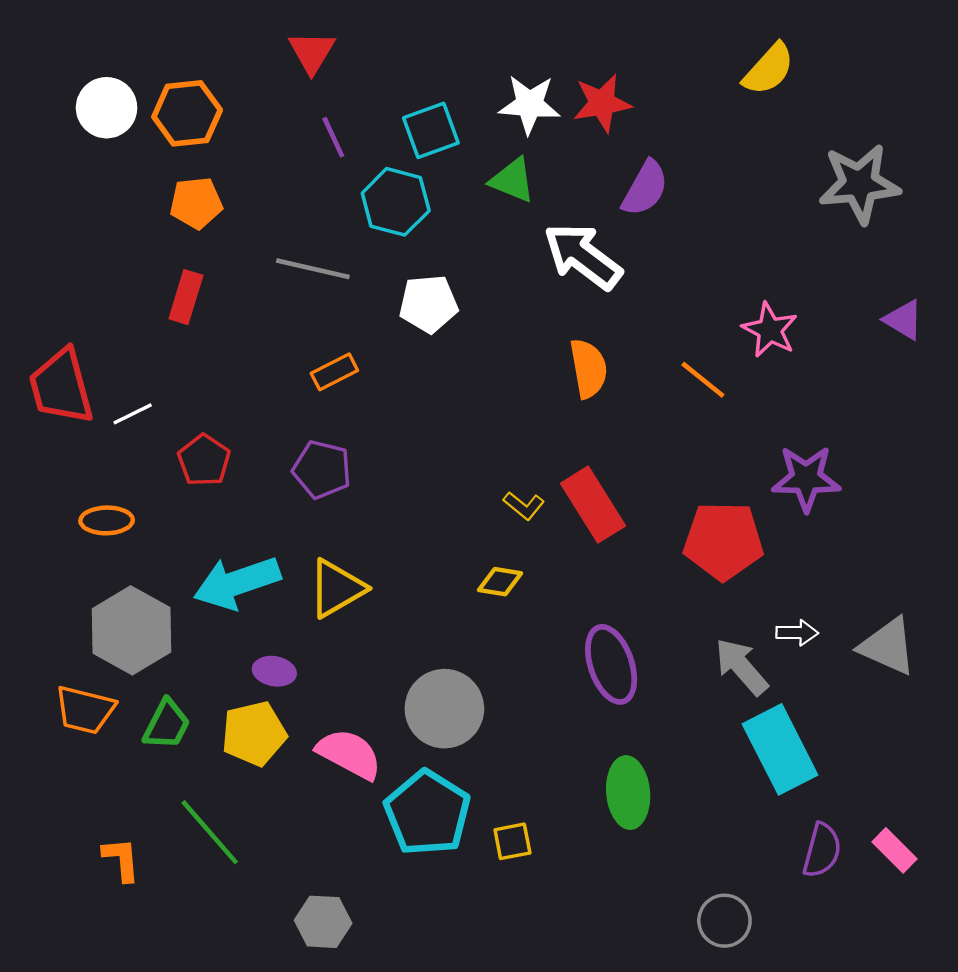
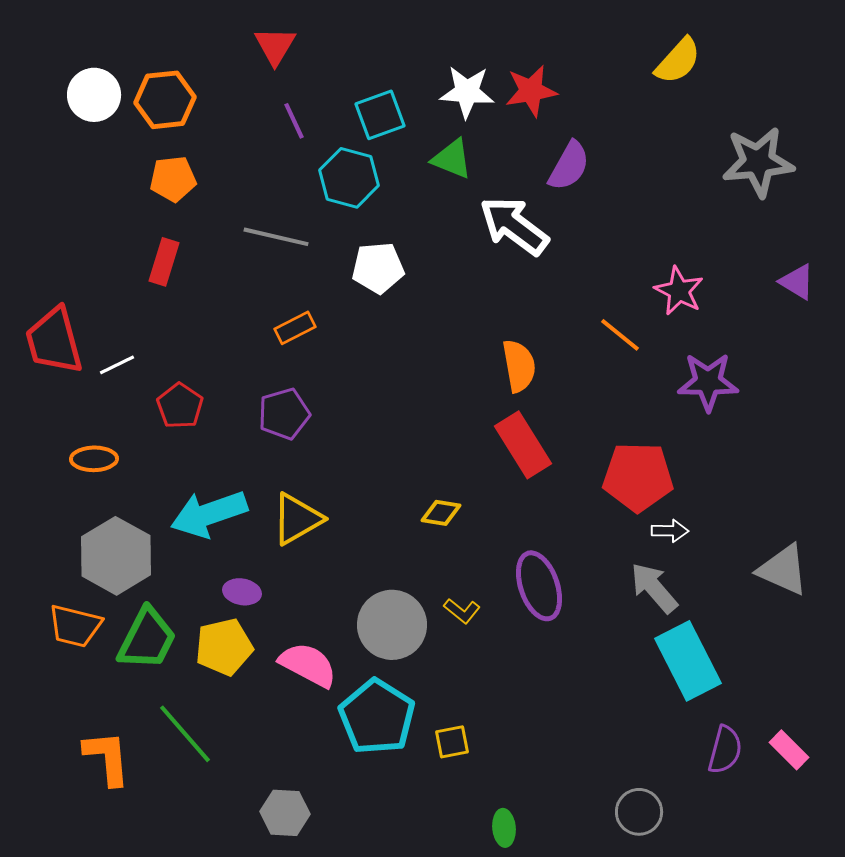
orange semicircle: (588, 368) -> (519, 366), moved
purple pentagon: (322, 469) -> (284, 414), turned -30
purple star: (806, 478) -> (708, 382), moved
yellow L-shape: (524, 506) -> (462, 611), moved
white arrow: (797, 633) -> (670, 531), moved
green trapezoid: (167, 724) -> (147, 639), size x1.4
green ellipse: (628, 793) -> (504, 828), moved, size x0.6
orange L-shape: (121, 859) -> (107, 758), size x1.4

